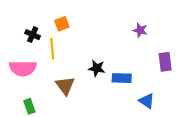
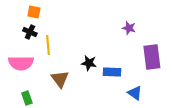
orange square: (62, 24) -> (34, 12), moved, turned 32
purple rectangle: (165, 62) -> (152, 57), size x1.4

